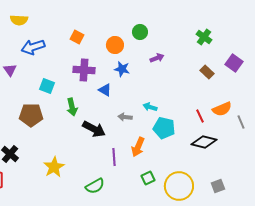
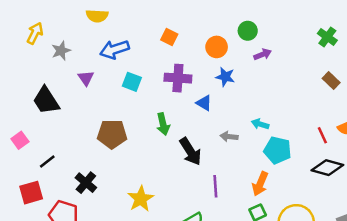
purple arrow: (157, 58) -> (263, 54), moved
cyan square: (47, 86) -> (132, 82), moved
black arrow: (94, 129) -> (190, 151), turned 30
orange arrow: (138, 147) -> (260, 184), moved

